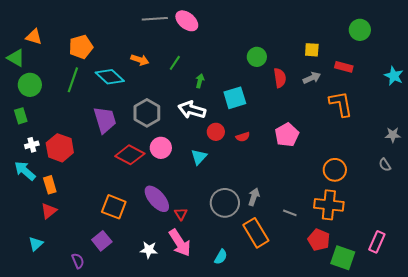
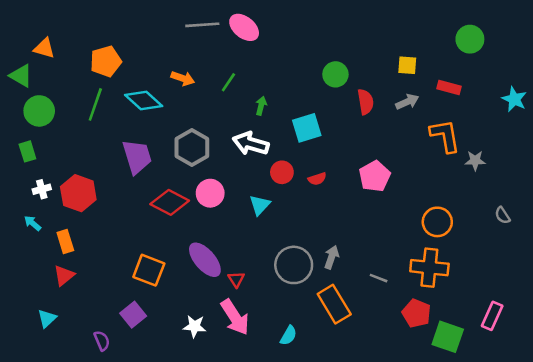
gray star: (393, 135) -> (475, 161), moved
cyan arrow: (25, 171) -> (33, 223), size x0.6

